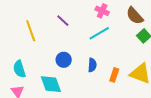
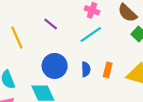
blue circle: (64, 60) -> (55, 66), size x1.5
orange rectangle: (114, 75) -> (108, 70), moved

